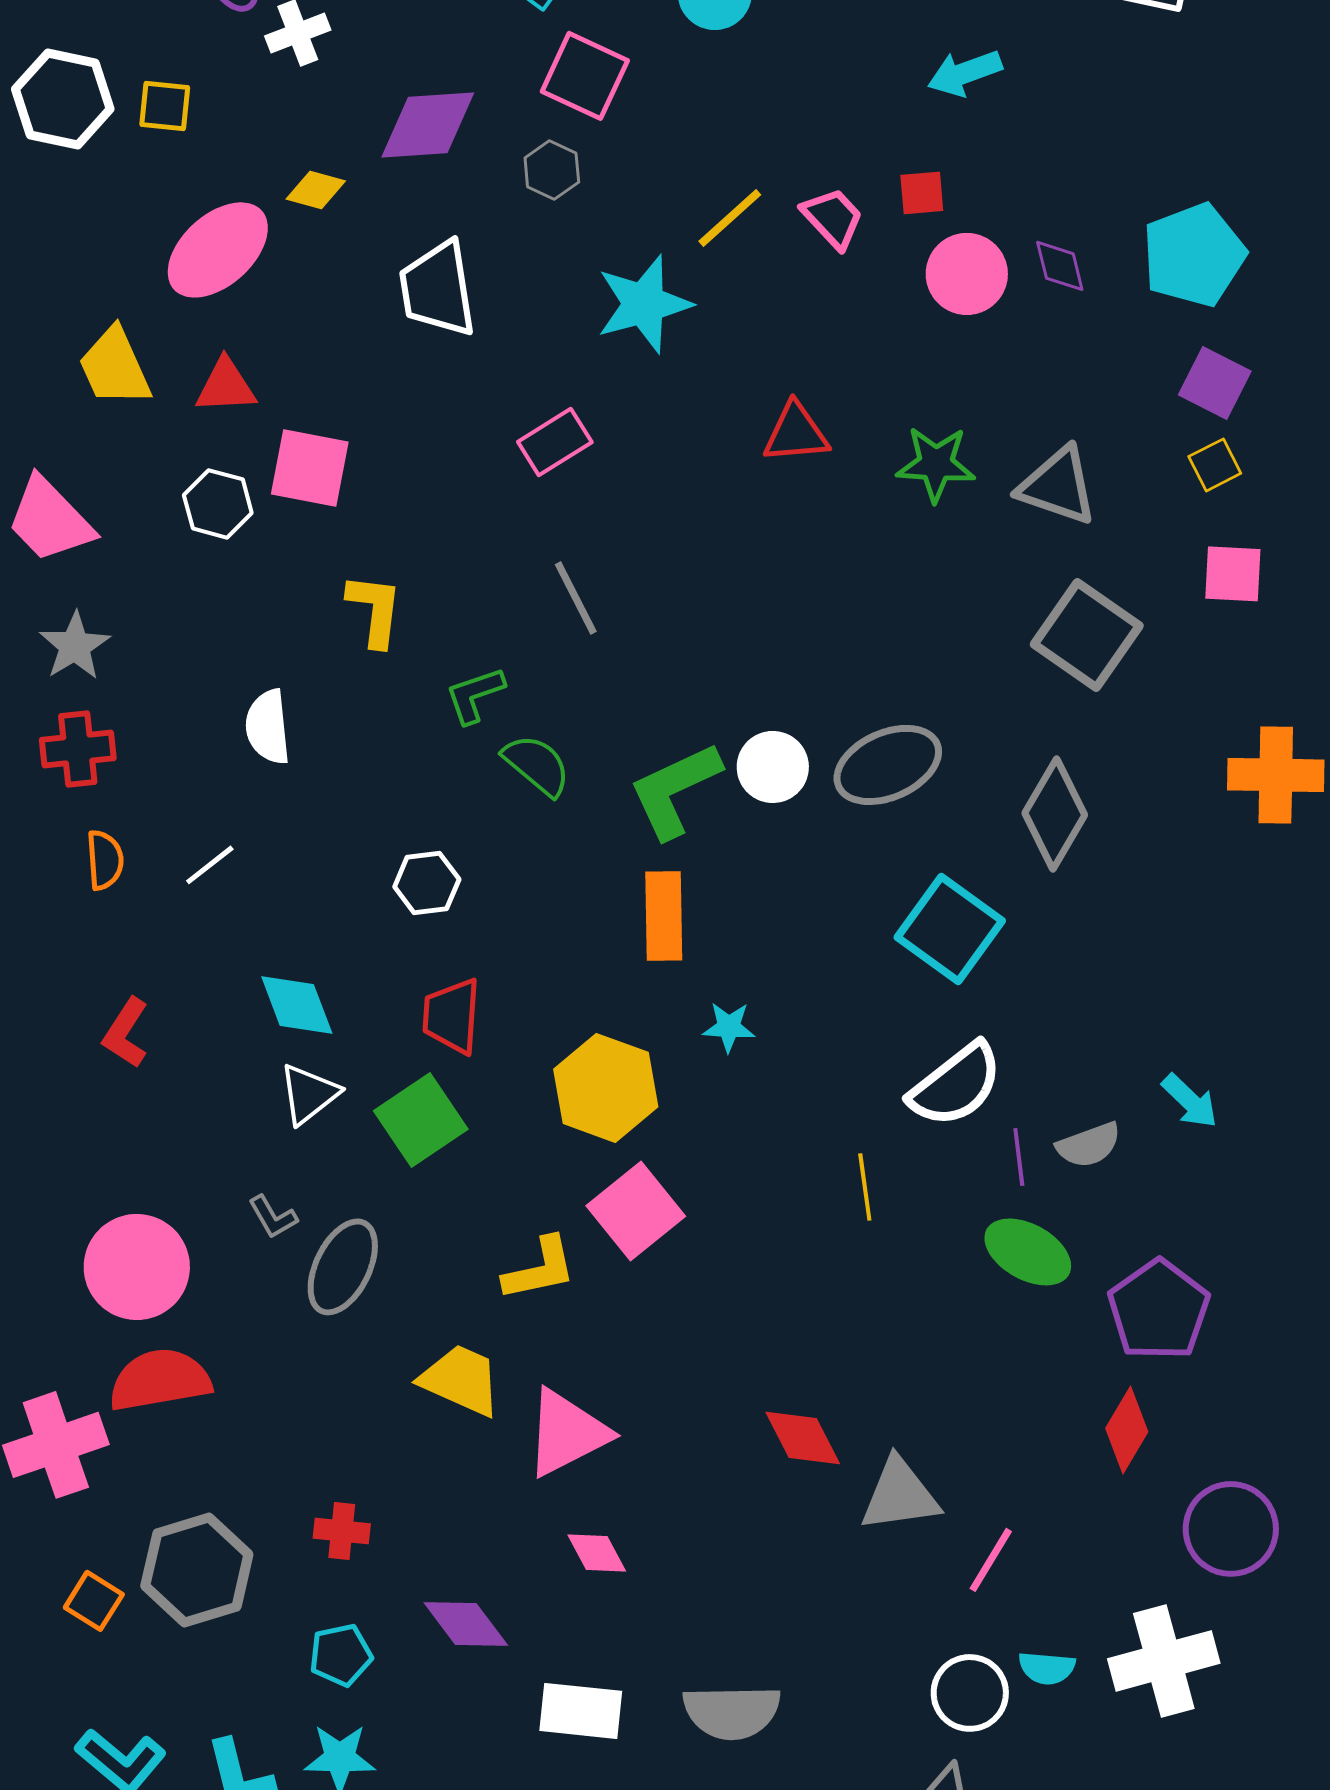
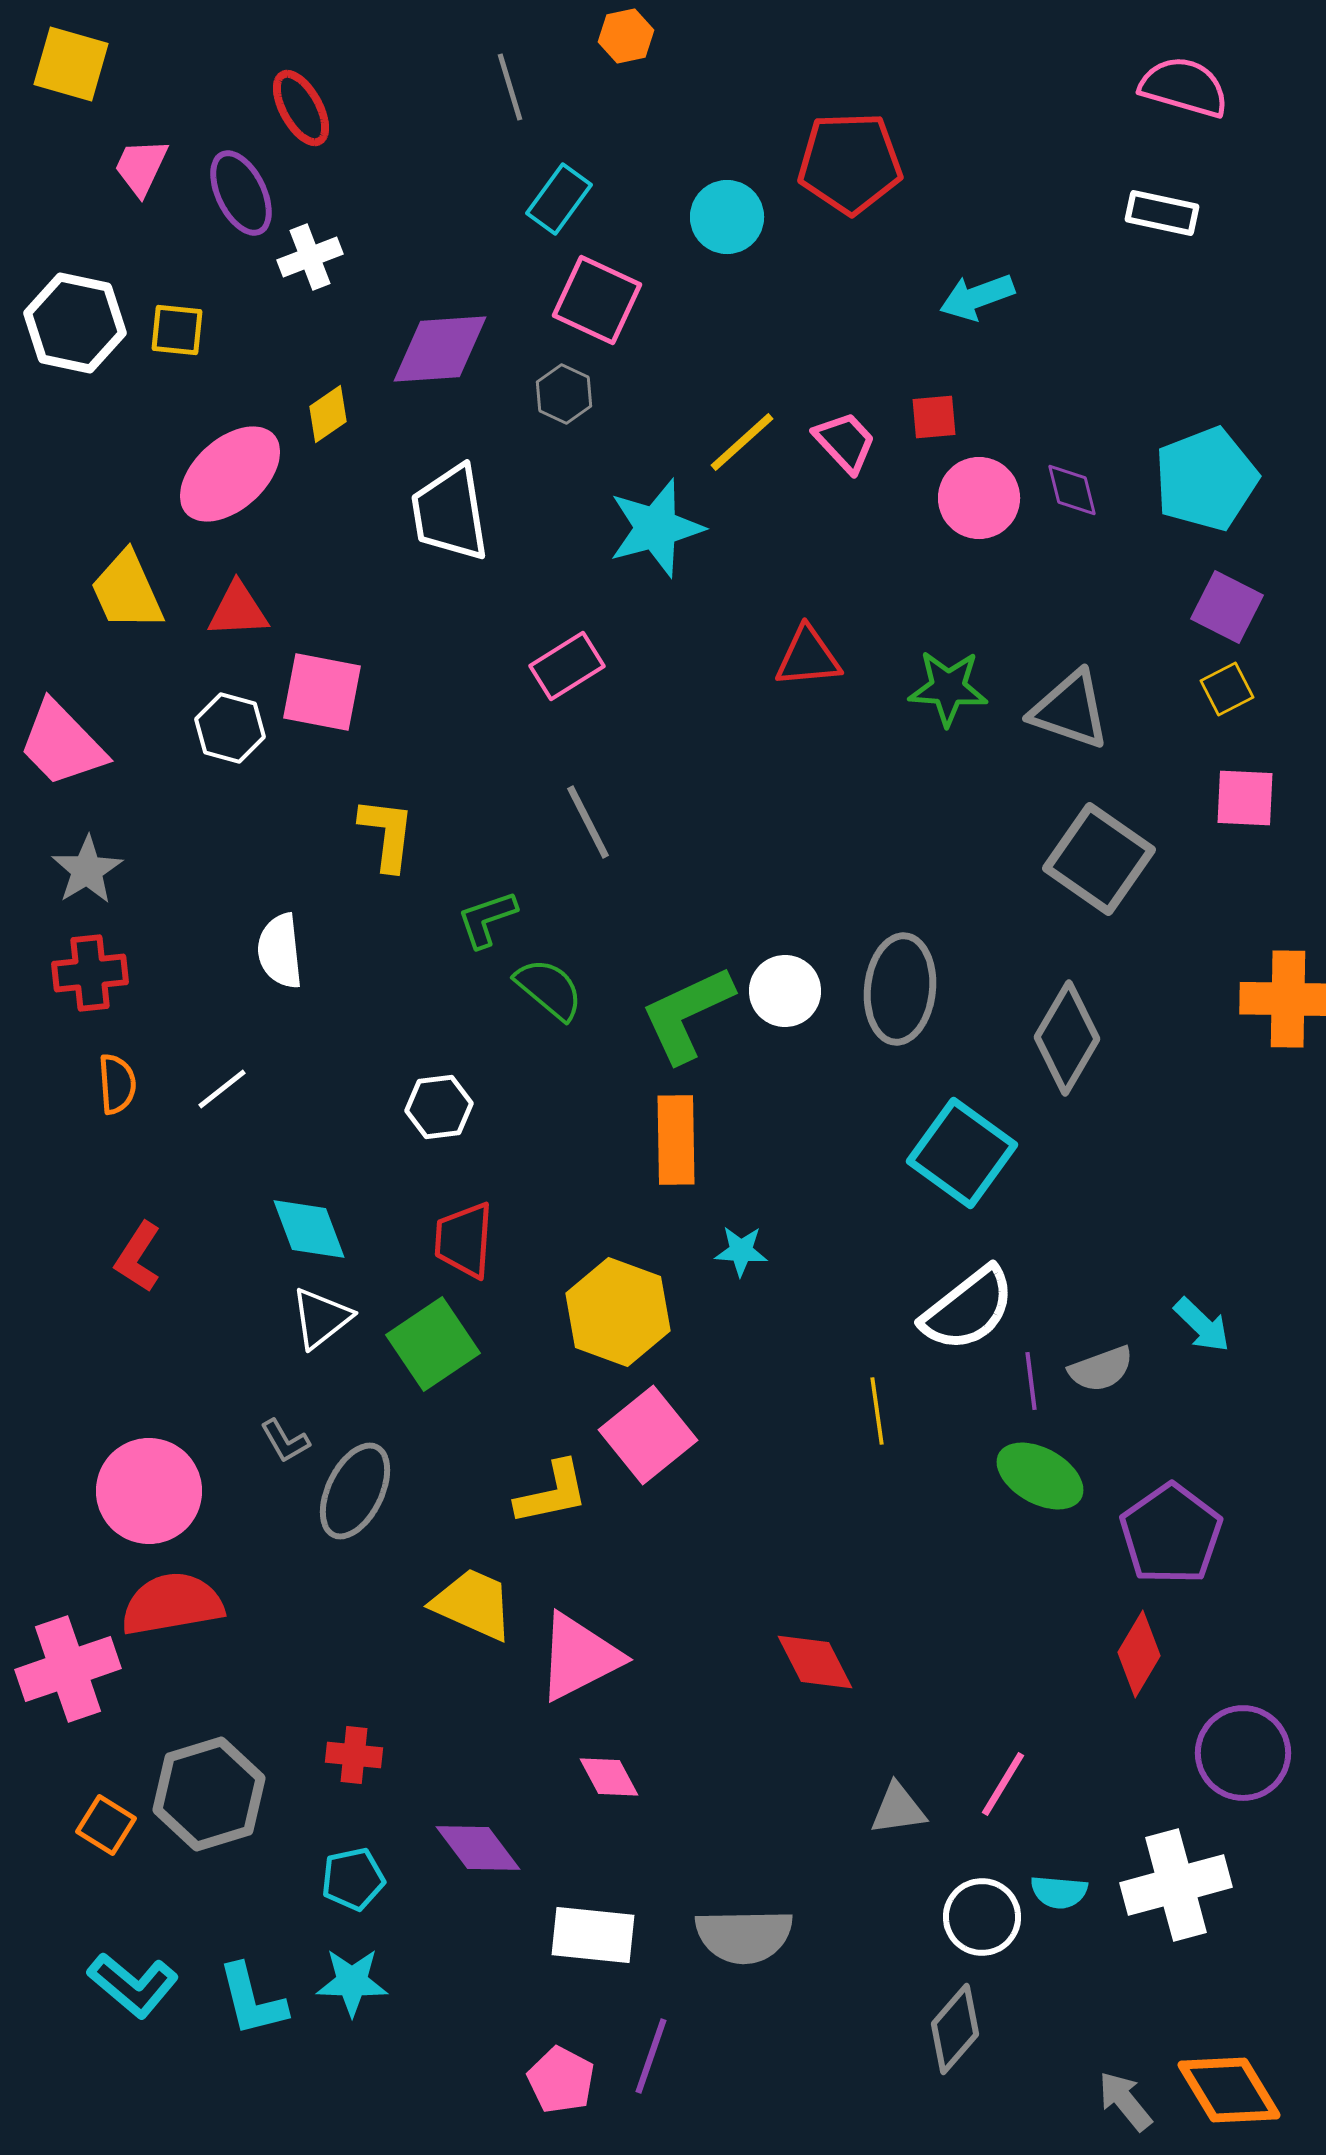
yellow diamond: (316, 190) -> (328, 414), turned -50
gray ellipse: (888, 765) -> (900, 989), turned -60
gray triangle: (900, 1495) -> (898, 1809), moved, size x0.7

